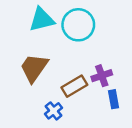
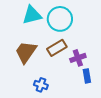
brown rectangle: (74, 86) -> (57, 48), moved
blue cross: (53, 111) -> (41, 85), turned -32

